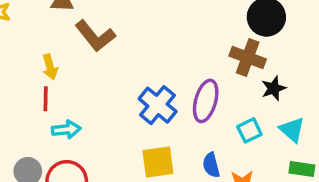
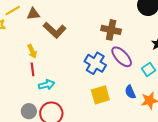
brown cross: (248, 57) -> (111, 30), moved
purple ellipse: (206, 101) -> (122, 57), turned -50

